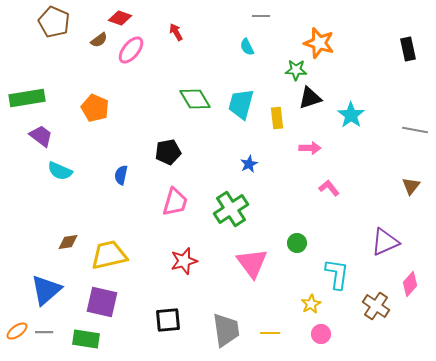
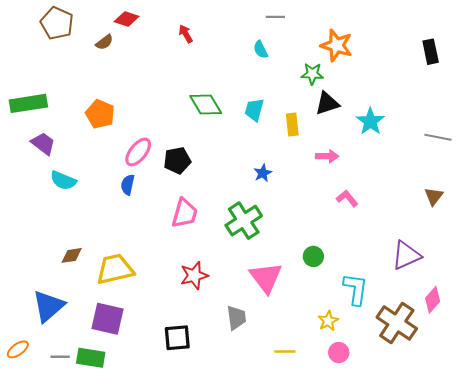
pink ellipse: (131, 50) -> (138, 152), moved
cyan trapezoid: (241, 104) -> (254, 110), size x0.7
brown cross: (376, 306) -> (397, 323), size x1.4
gray trapezoid: (226, 330) -> (236, 318), moved, size x0.7
gray line: (44, 332) -> (60, 357), moved

